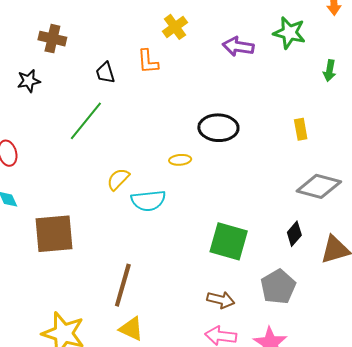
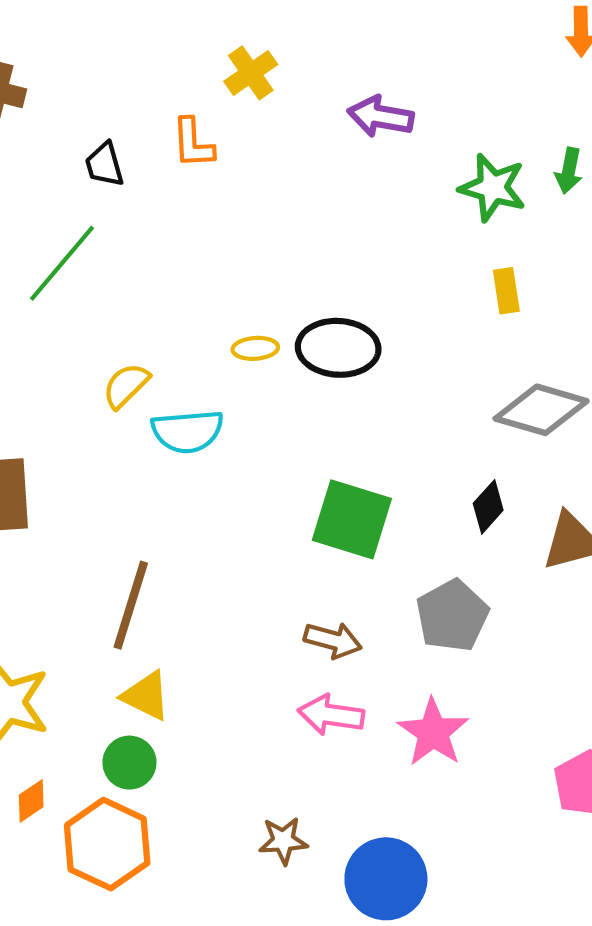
green star: (289, 33) -> (493, 188), moved
black ellipse: (218, 128) -> (338, 348), moved

